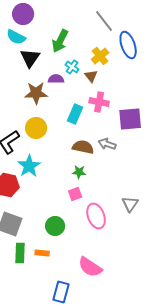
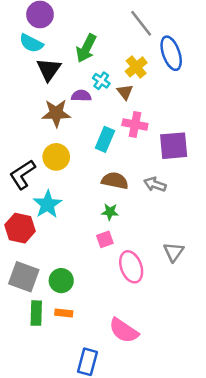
gray arrow: (107, 144) -> (155, 184), moved
green circle: (55, 226) -> (61, 281), moved

